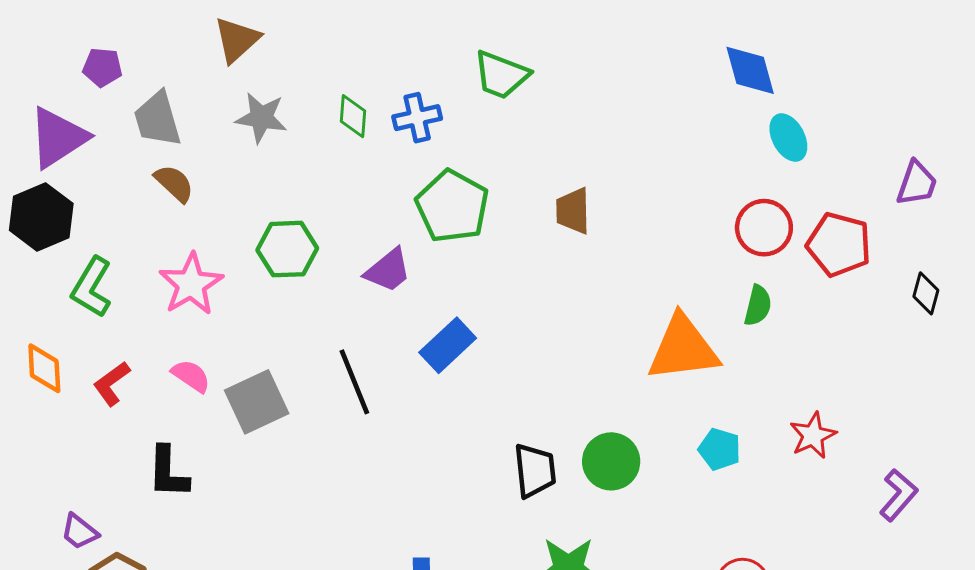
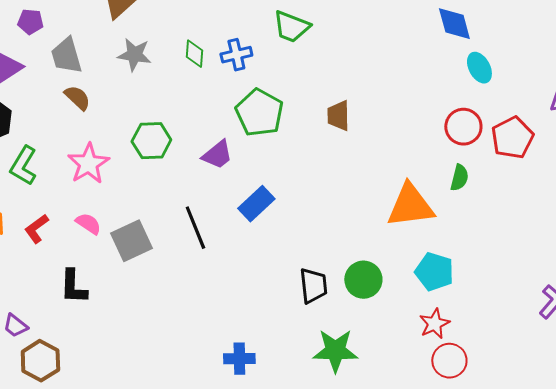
red pentagon: (839, 244) -> (512, 138), turned 30
red star: (813, 435) -> (434, 324), moved
cyan pentagon: (720, 449) -> (434, 272), size x1.4

